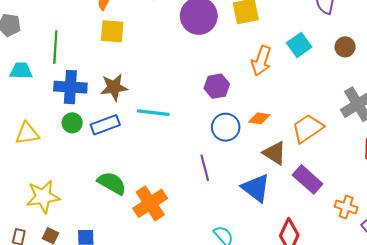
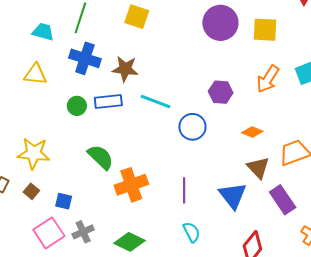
green circle: (72, 123) -> (77, 106), moved
blue circle: (226, 127) -> (192, 127), moved
yellow triangle: (27, 133) -> (35, 74), moved
purple line: (205, 168) -> (184, 190), moved

